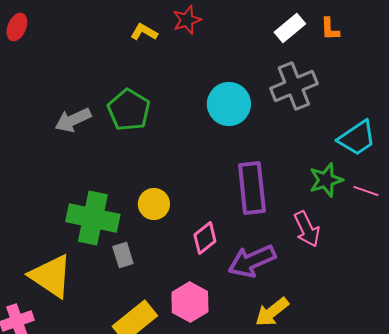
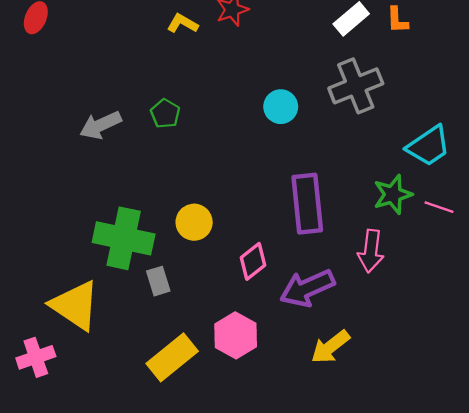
cyan circle: (229, 104) -> (281, 107), size x0.7
green pentagon: (129, 110) -> (165, 114), size x0.6
pink arrow: (307, 229) -> (371, 251), turned 33

